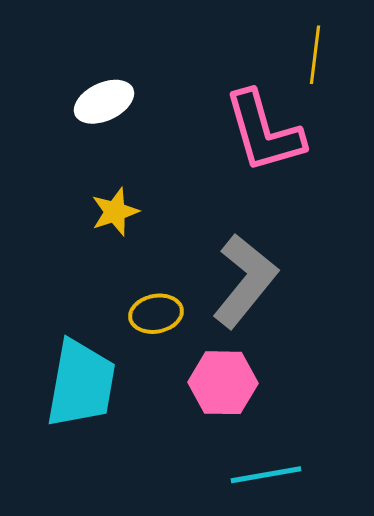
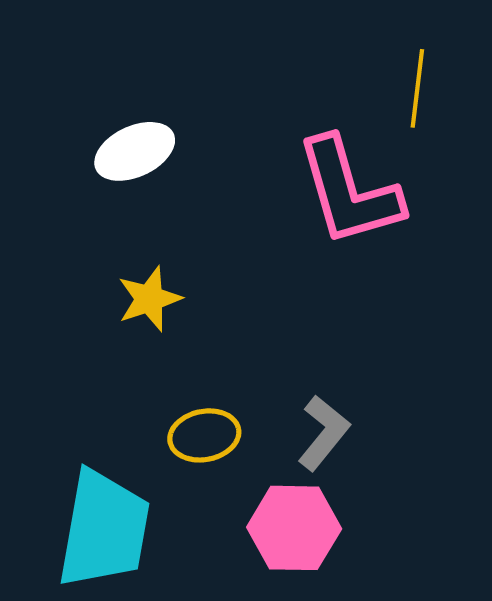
gray L-shape: (245, 281) -> (324, 433), moved, size x0.6

